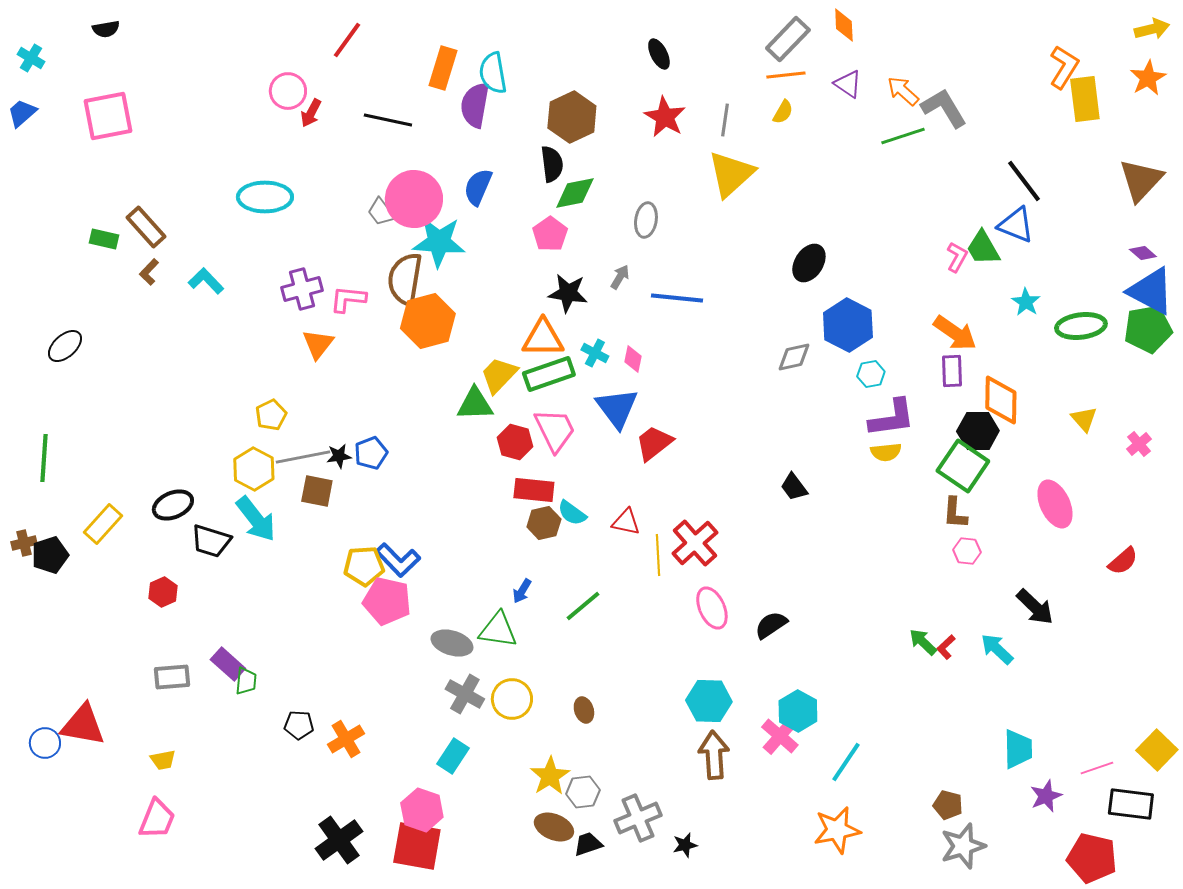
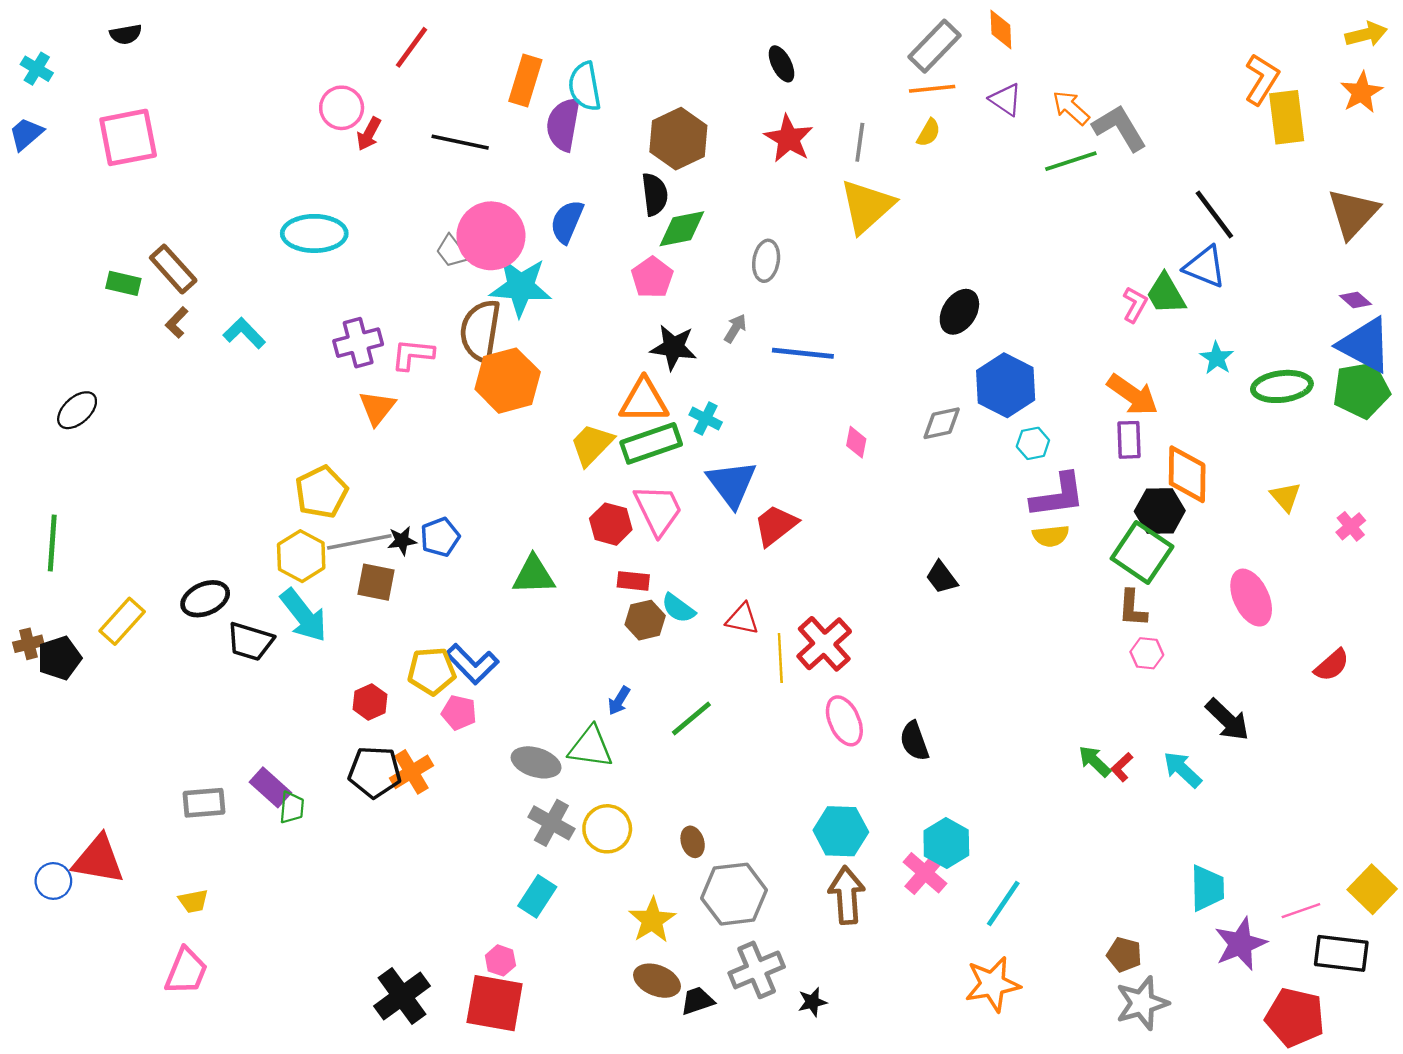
pink diamond: (633, 359) -> (856, 442), moved
green triangle: (475, 404) -> (534, 575), moved
yellow pentagon: (271, 415) -> (321, 492), size x1.4
red rectangle: (534, 490) -> (633, 581), size x0.7
red hexagon: (163, 592) -> (370, 702), moved
pink pentagon: (387, 601) -> (459, 713), size x0.6
black semicircle: (771, 625) -> (914, 741), turned -76
black pentagon: (299, 725) -> (375, 772), moved, size x1.5
orange cross: (346, 739) -> (412, 772), moved
gray hexagon: (583, 792) -> (734, 894), moved, size x1.6
purple star: (1046, 796) -> (1240, 944), size x1.4
pink hexagon: (422, 810) -> (500, 960), size x0.6

